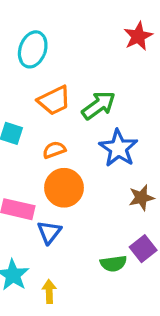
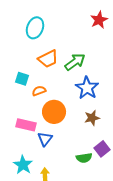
orange semicircle: (54, 150) -> (39, 91), moved
brown star: (141, 198) -> (92, 118), moved

